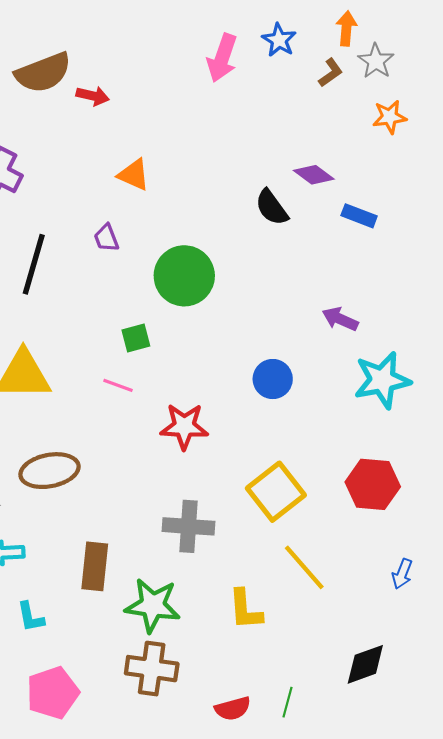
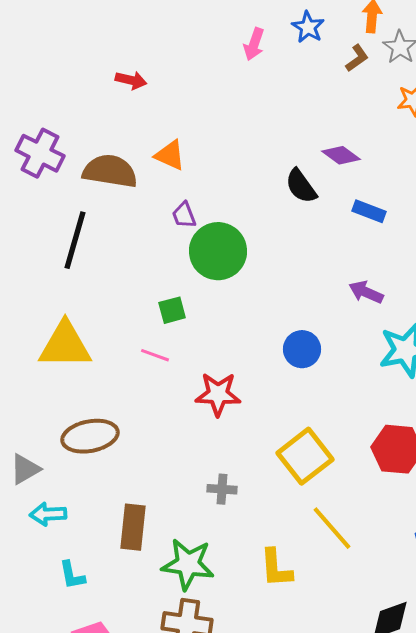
pink arrow: (222, 58) -> (254, 44), size x0.7
brown semicircle: (43, 73) -> (110, 171), moved, turned -150
blue rectangle: (359, 216) -> (369, 211), moved
purple trapezoid: (106, 238) -> (184, 215), moved
gray cross: (188, 526) -> (222, 489), size x0.6

